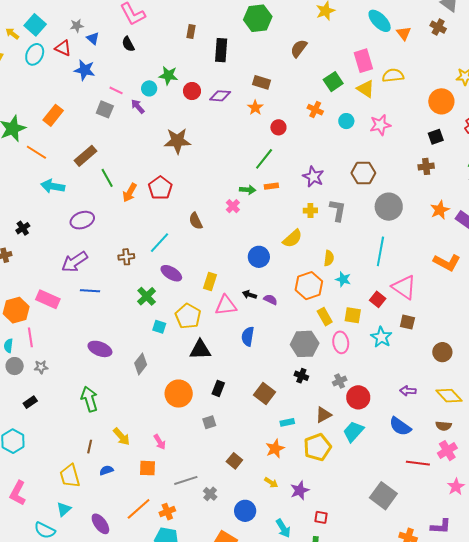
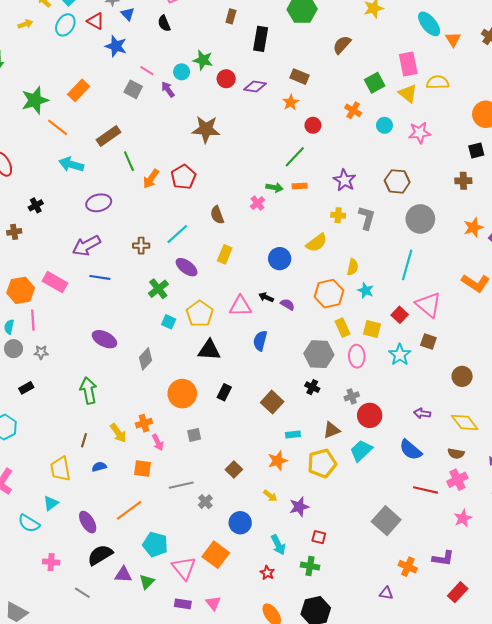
yellow rectangle: (210, 281) -> (225, 254), moved
gray square: (209, 422) -> (194, 435), moved
orange cross: (167, 512) -> (144, 423), moved

